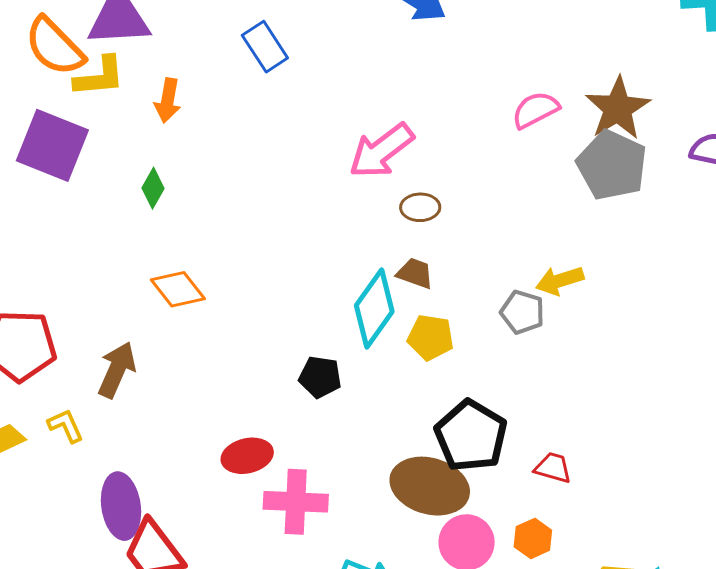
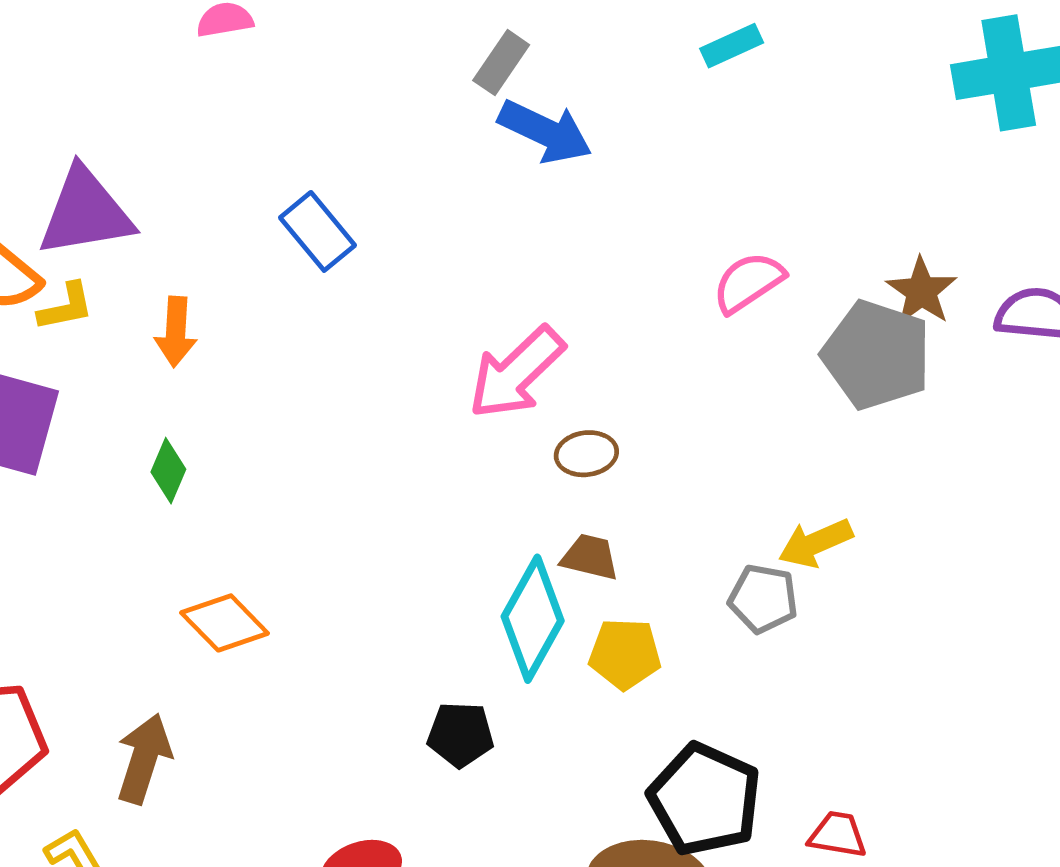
yellow L-shape: (99, 77) -> (66, 307), size x0.7
brown star: (618, 108) -> (921, 291), moved, size x0.7

